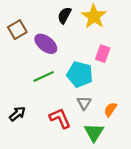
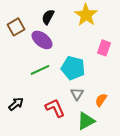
black semicircle: (64, 15) -> (48, 17), moved
pink rectangle: (103, 54) -> (104, 48), moved
green triangle: (94, 132) -> (86, 121), turned 30

